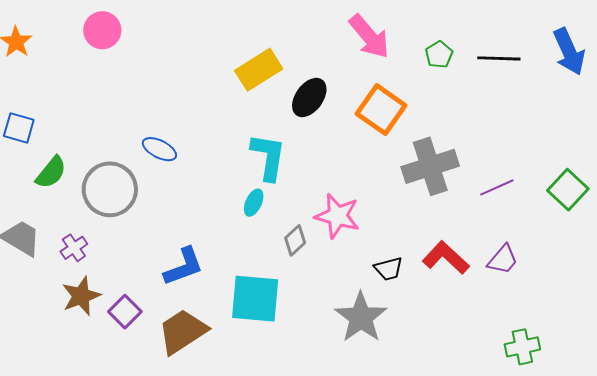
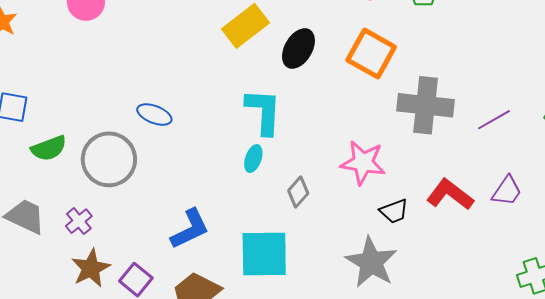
gray cross: (430, 166) -> (426, 105), turned 30
green semicircle: (51, 172) -> (49, 148), turned 36
pink star: (337, 216) -> (363, 163), moved

